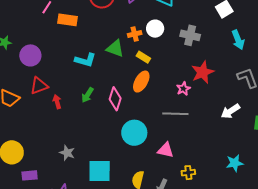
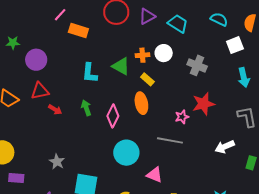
cyan L-shape: (85, 60) -> (90, 73), turned 70
orange ellipse: (141, 82) -> (141, 103), turned -50
green arrow: (87, 95) -> (86, 108), turned 119
red arrow: (57, 102) -> (55, 110), turned 128

